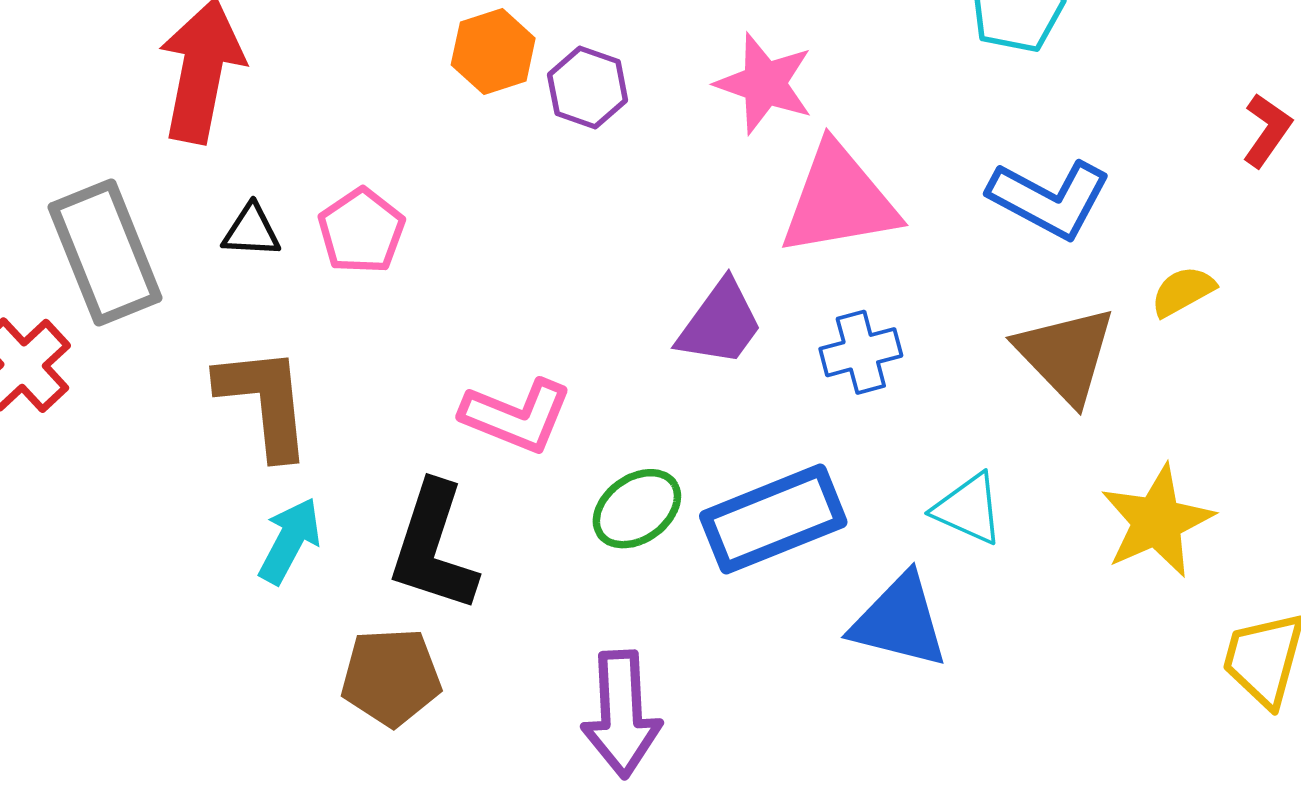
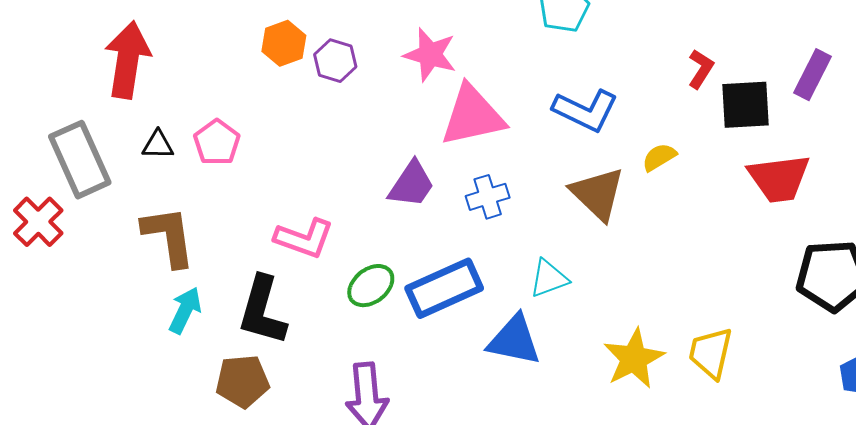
cyan triangle: (968, 509) -> (549, 279), turned -42
yellow star: (1157, 521) -> (634, 359), moved

